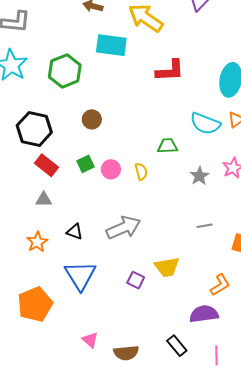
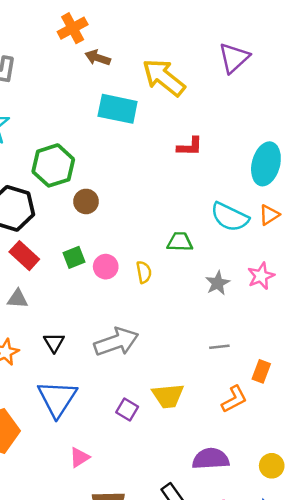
green hexagon: (65, 71) -> (53, 165), moved
red L-shape: (170, 71) -> (190, 147), size x0.7
black triangle: (75, 232) -> (54, 343), turned 36
orange L-shape: (220, 285) -> (234, 399), moved
pink triangle: (90, 340) -> (80, 457), moved, turned 42

